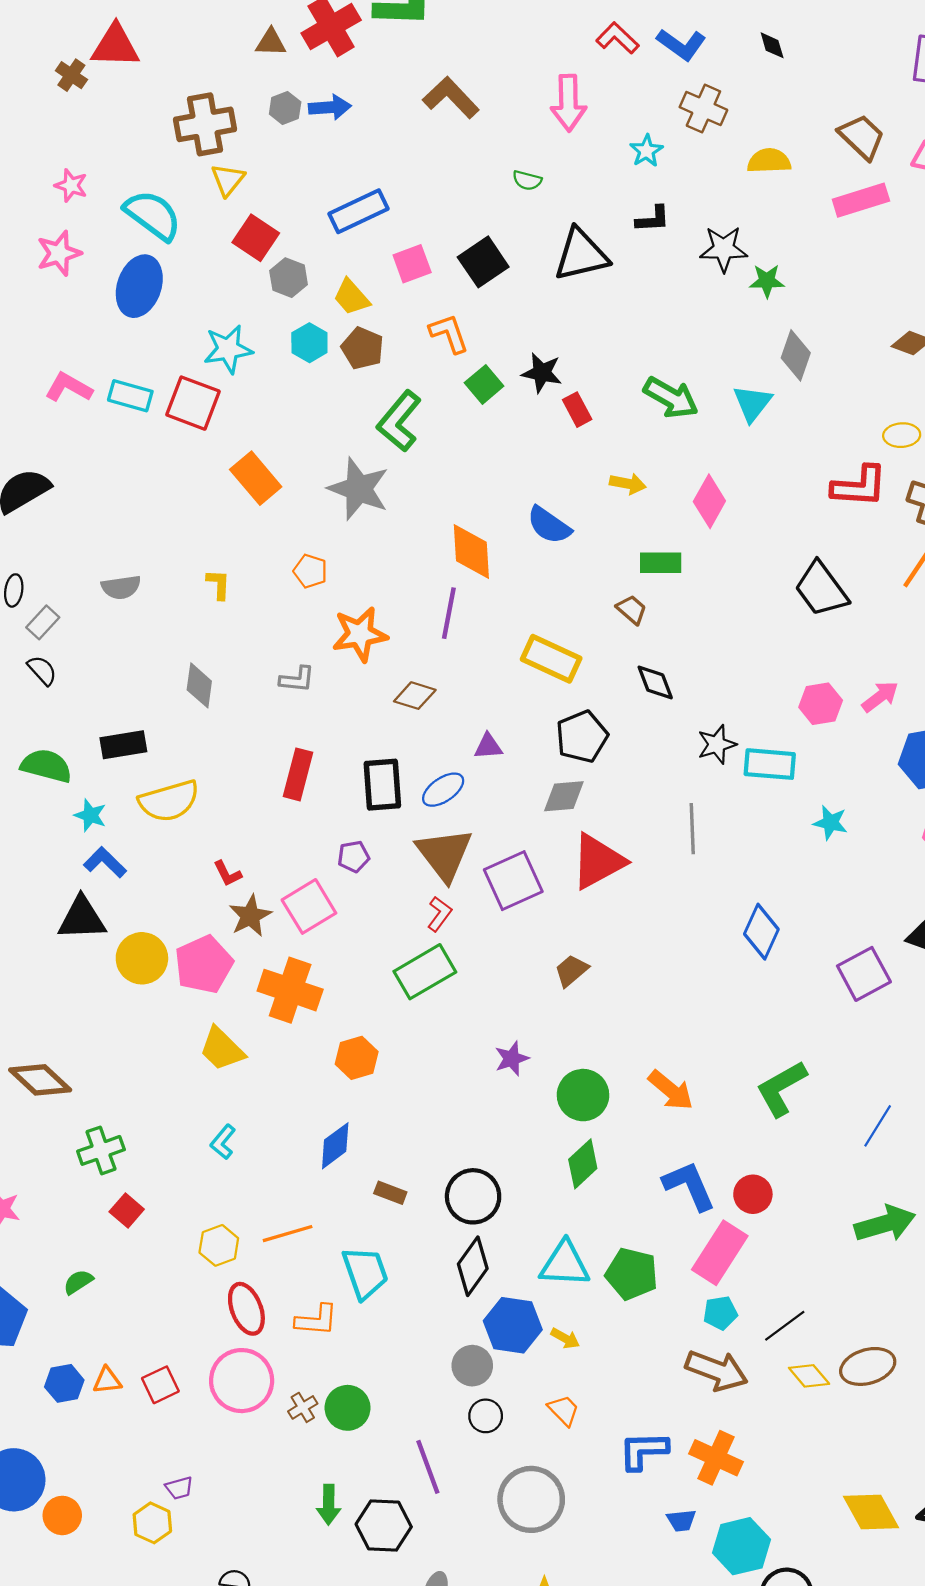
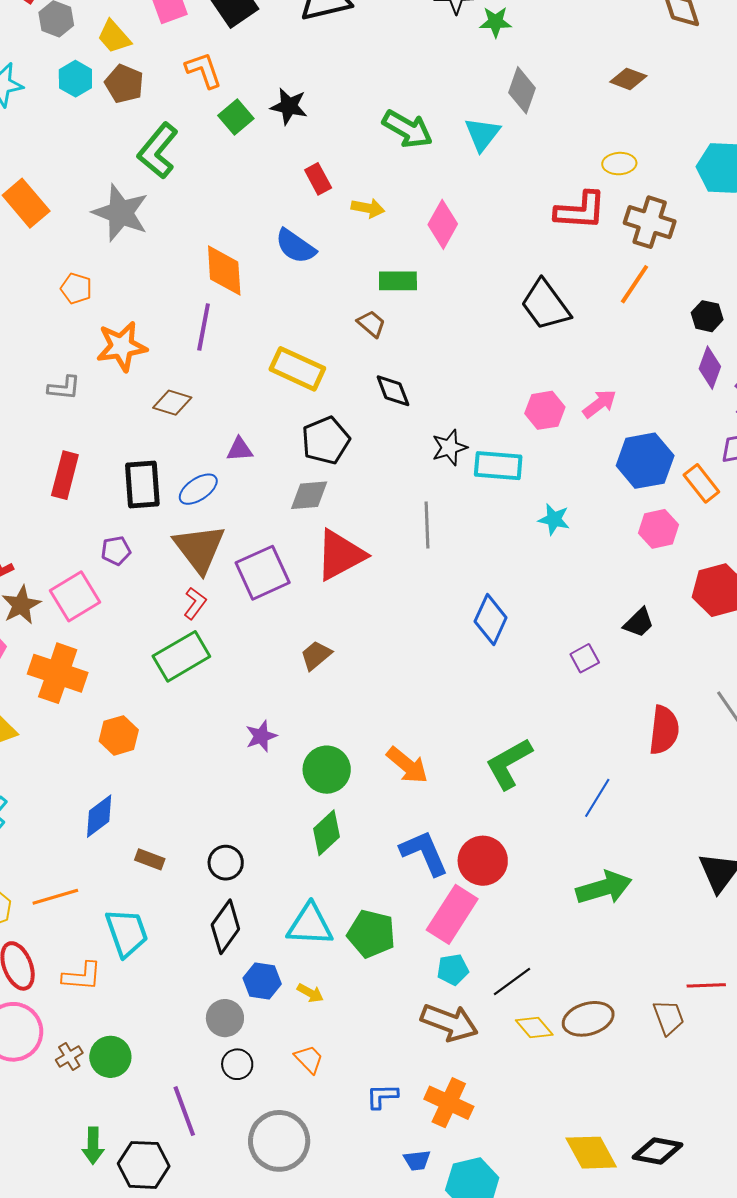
red rectangle: (577, 410) -> (318, 179), moved
purple square: (864, 974) -> (585, 658), size x0.6
red circle: (753, 1194) -> (483, 861), size x1.4
black circle: (473, 1196) -> (226, 863), size x0.7
blue hexagon: (513, 1325) -> (262, 981), size x0.7
blue L-shape: (643, 1451) -> (382, 1096), size x0.7

